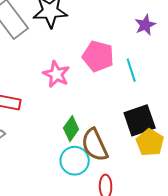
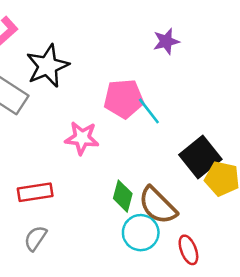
purple star: (145, 25) -> (166, 41), turned 30
cyan line: (131, 70) -> (149, 111), moved

